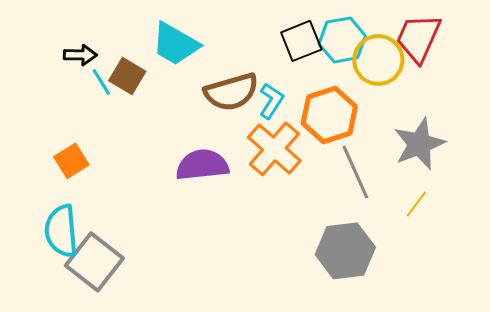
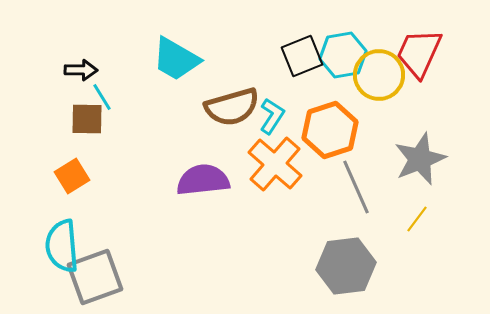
brown square: (127, 76) -> (87, 119), moved, turned -30
gray square: (94, 262) -> (95, 277), turned 32

